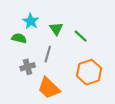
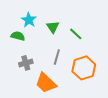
gray line: (48, 54) -> (57, 57), moved

